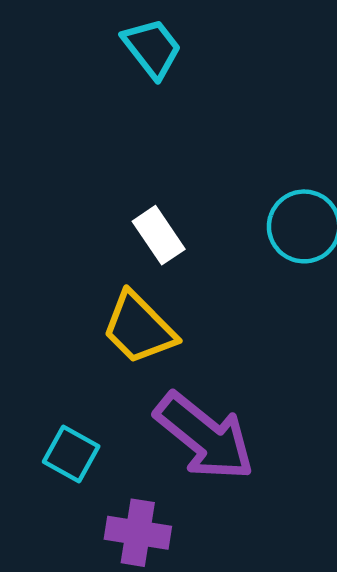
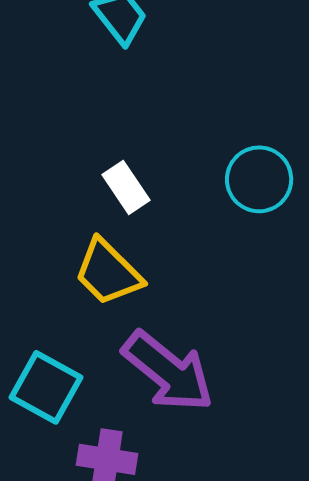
cyan square: (71, 454) -> (46, 387), size x1.4

